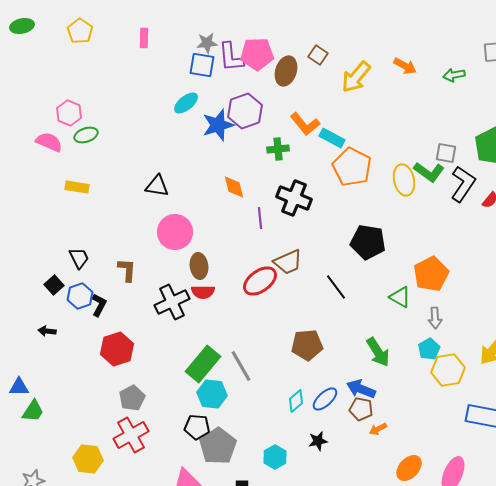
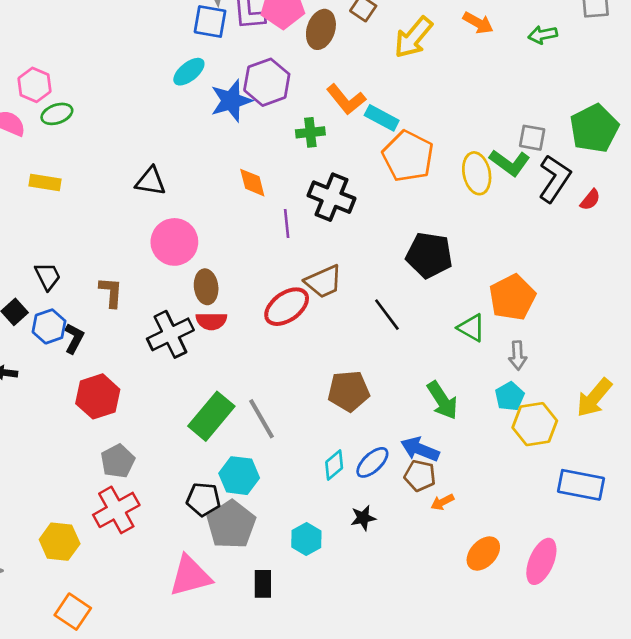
cyan hexagon: (212, 394) -> (239, 476), moved

